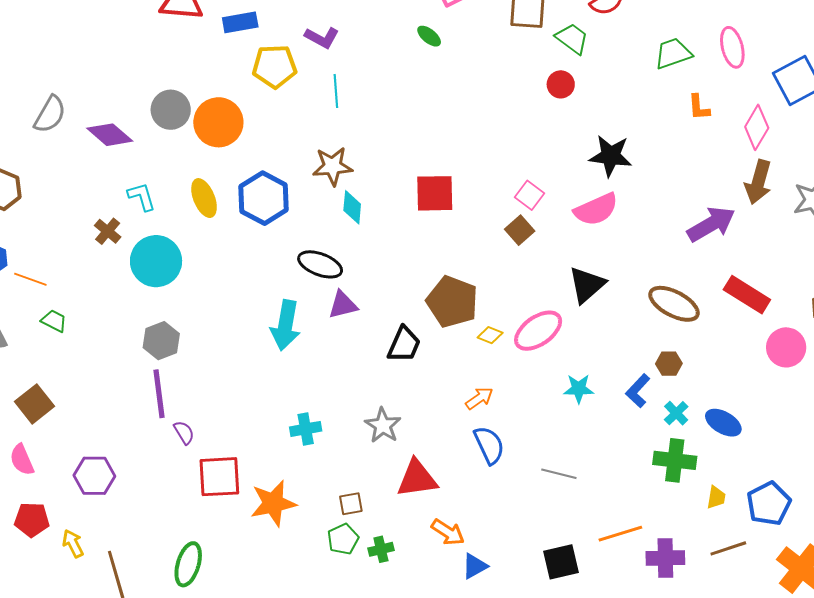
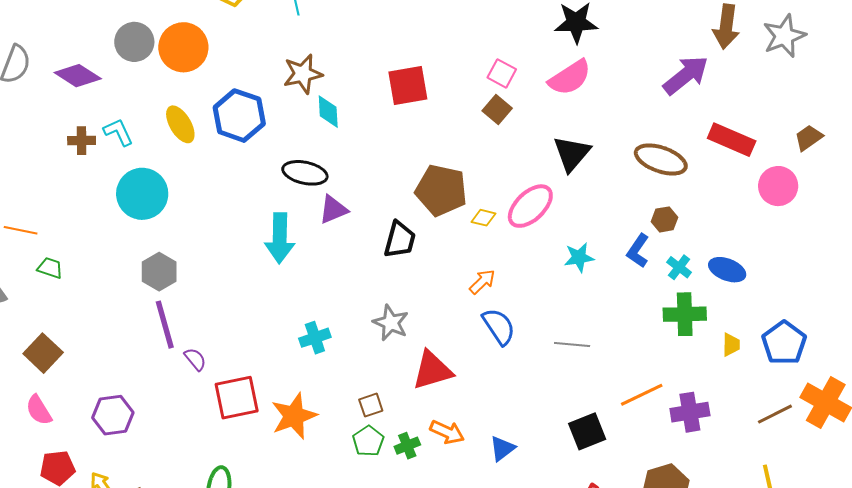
brown cross: (108, 231) -> (82, 141), moved, turned -32
orange arrow: (448, 532) -> (447, 432), moved
brown line: (728, 548) -> (775, 414), moved

